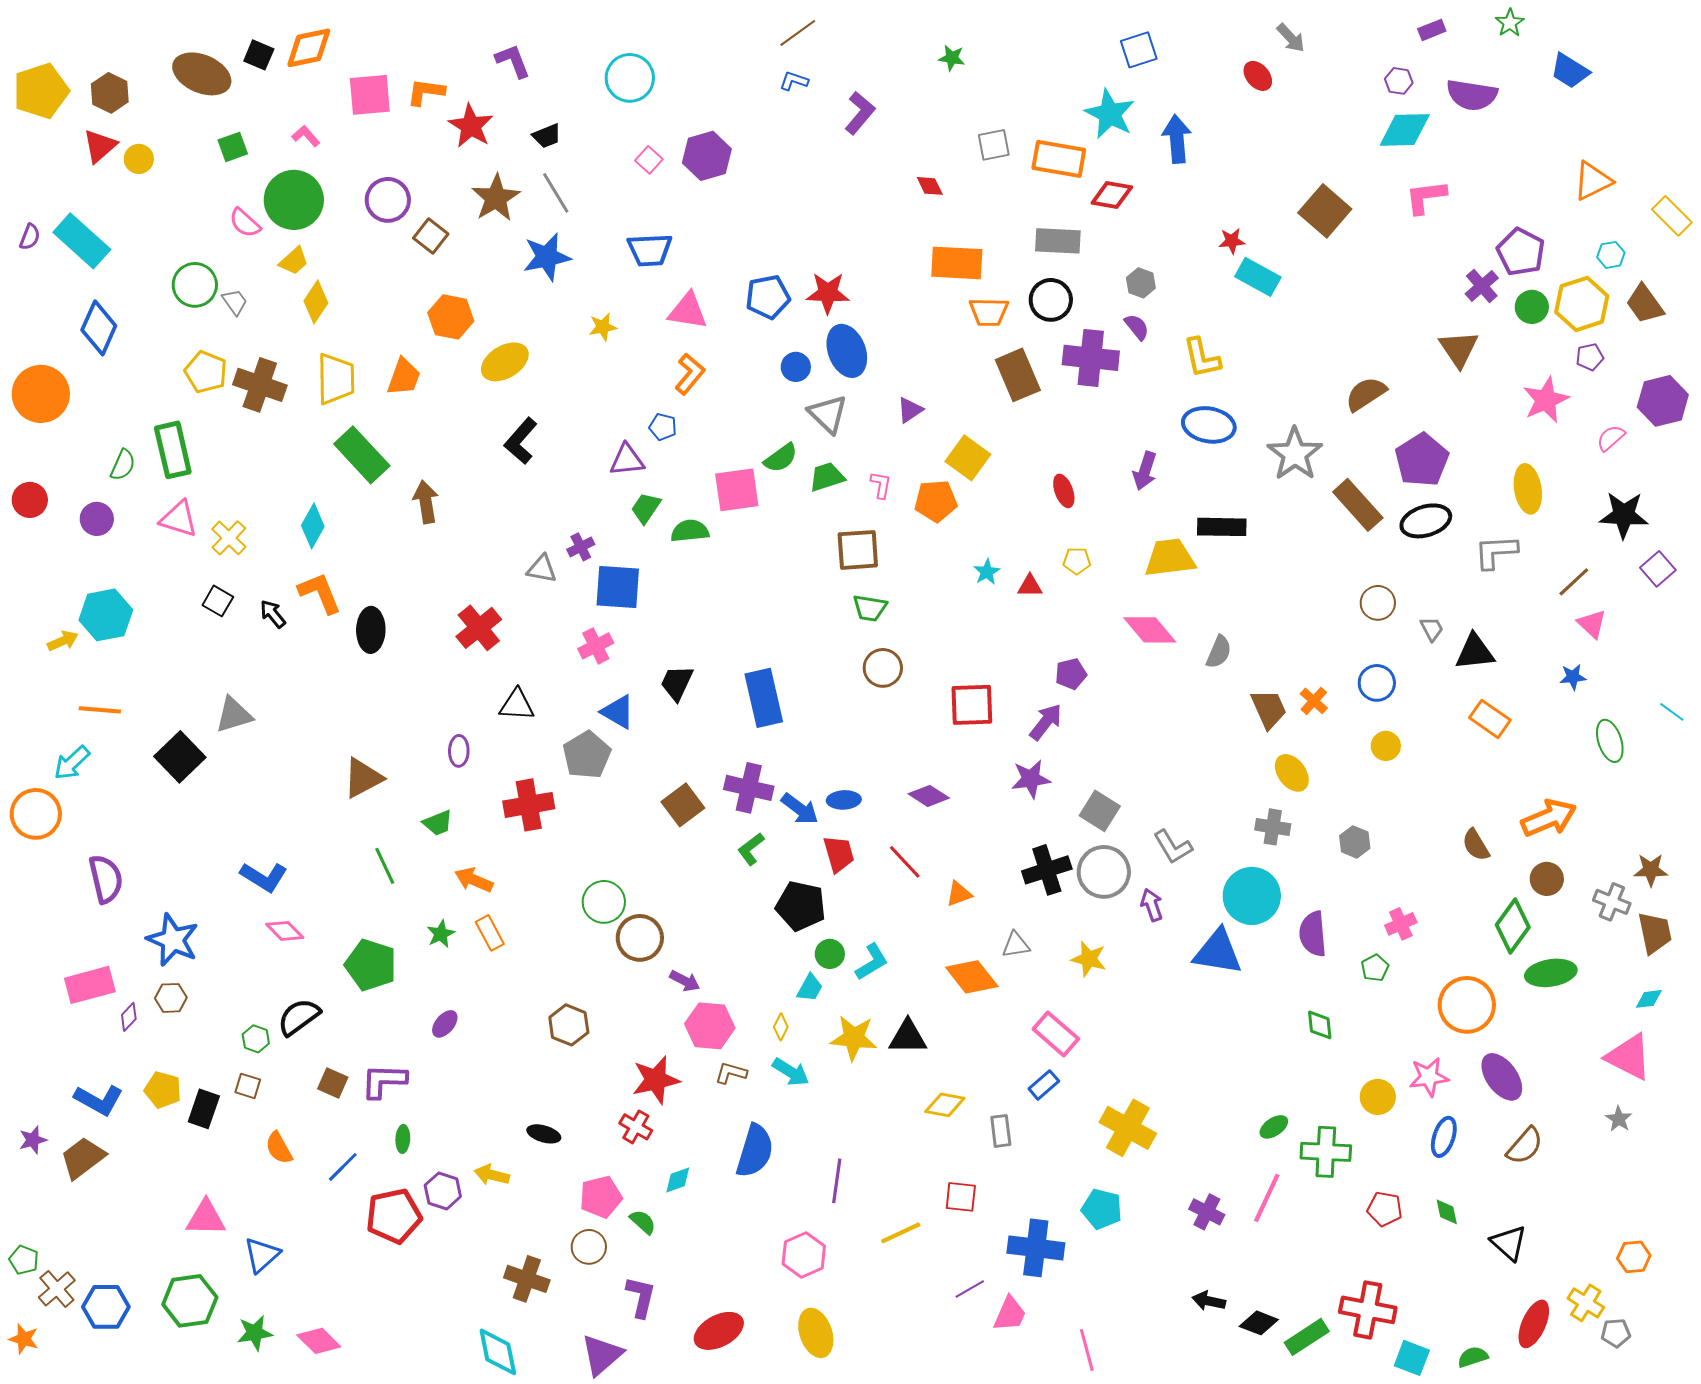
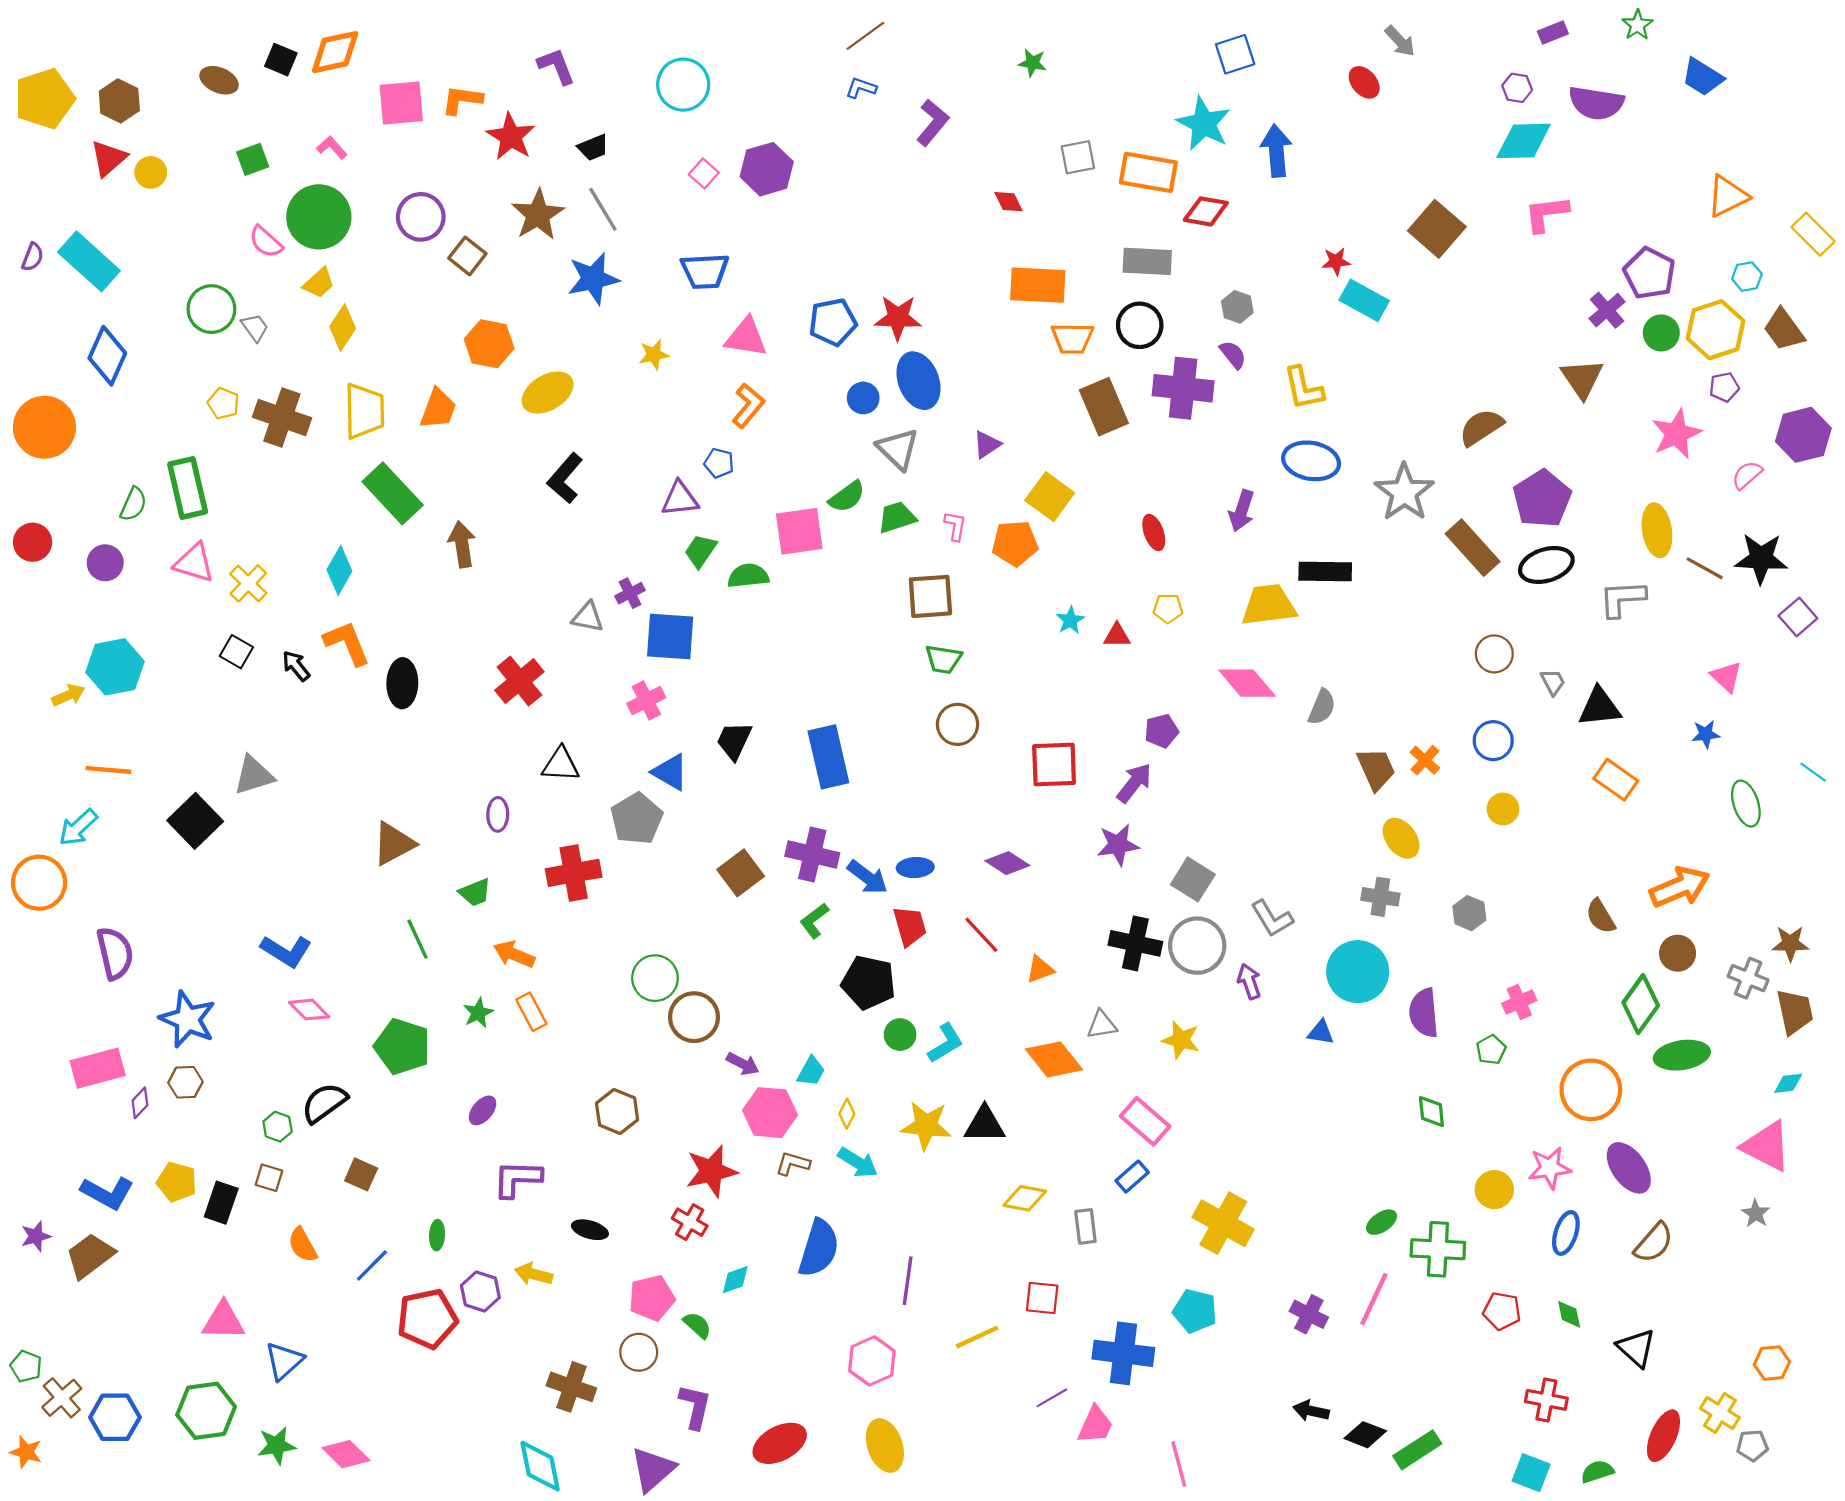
brown ellipse: (202, 74) -> (219, 80), size x0.6
yellow pentagon: (206, 372) -> (223, 403), size x0.7
brown line: (1574, 582) -> (1705, 568), moved, turned 72
black cross: (1047, 870) -> (1135, 943), turned 30
blue triangle: (1218, 952) -> (1321, 1032), size x0.5
cyan trapezoid: (810, 988) -> (811, 1071), moved
purple L-shape: (384, 1081) -> (517, 1179), moved
red cross: (1368, 1310) -> (1546, 1400), moved, size x0.7

